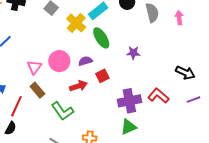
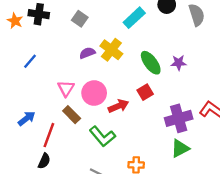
yellow cross: (76, 23) -> (111, 50), moved
green ellipse: (101, 38) -> (151, 63), moved
pink circle: (59, 61) -> (94, 93), moved
purple semicircle: (85, 61) -> (87, 53), moved

